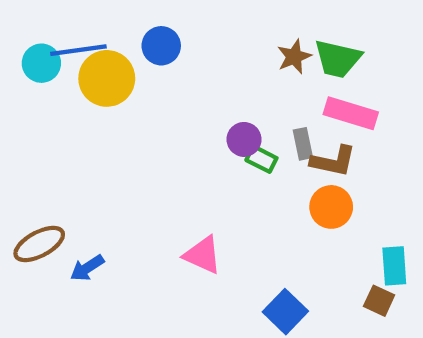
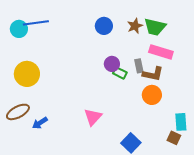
blue circle: (161, 46) -> (104, 26), moved
yellow circle: (107, 78) -> (27, 74), moved
pink triangle: (203, 255) -> (93, 117), turned 48

